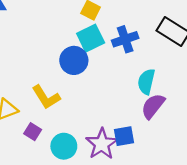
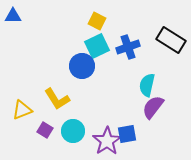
cyan circle: (64, 146) -> (73, 131), moved

